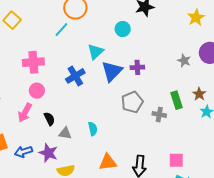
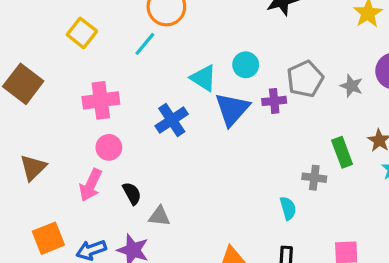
yellow square: (12, 20) -> (82, 33), moved
cyan circle: (123, 29) -> (246, 65), moved
cyan triangle: (96, 52) -> (203, 78), turned -42
gray pentagon: (132, 102) -> (305, 79), moved
cyan semicircle: (93, 129) -> (288, 208), moved

